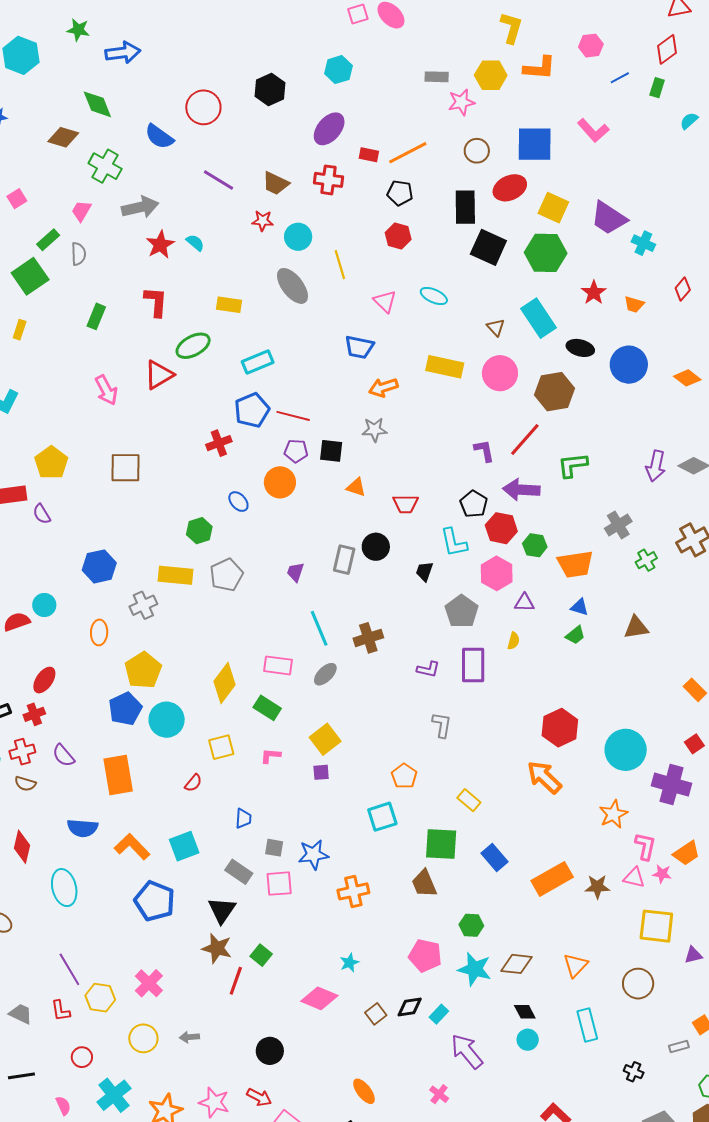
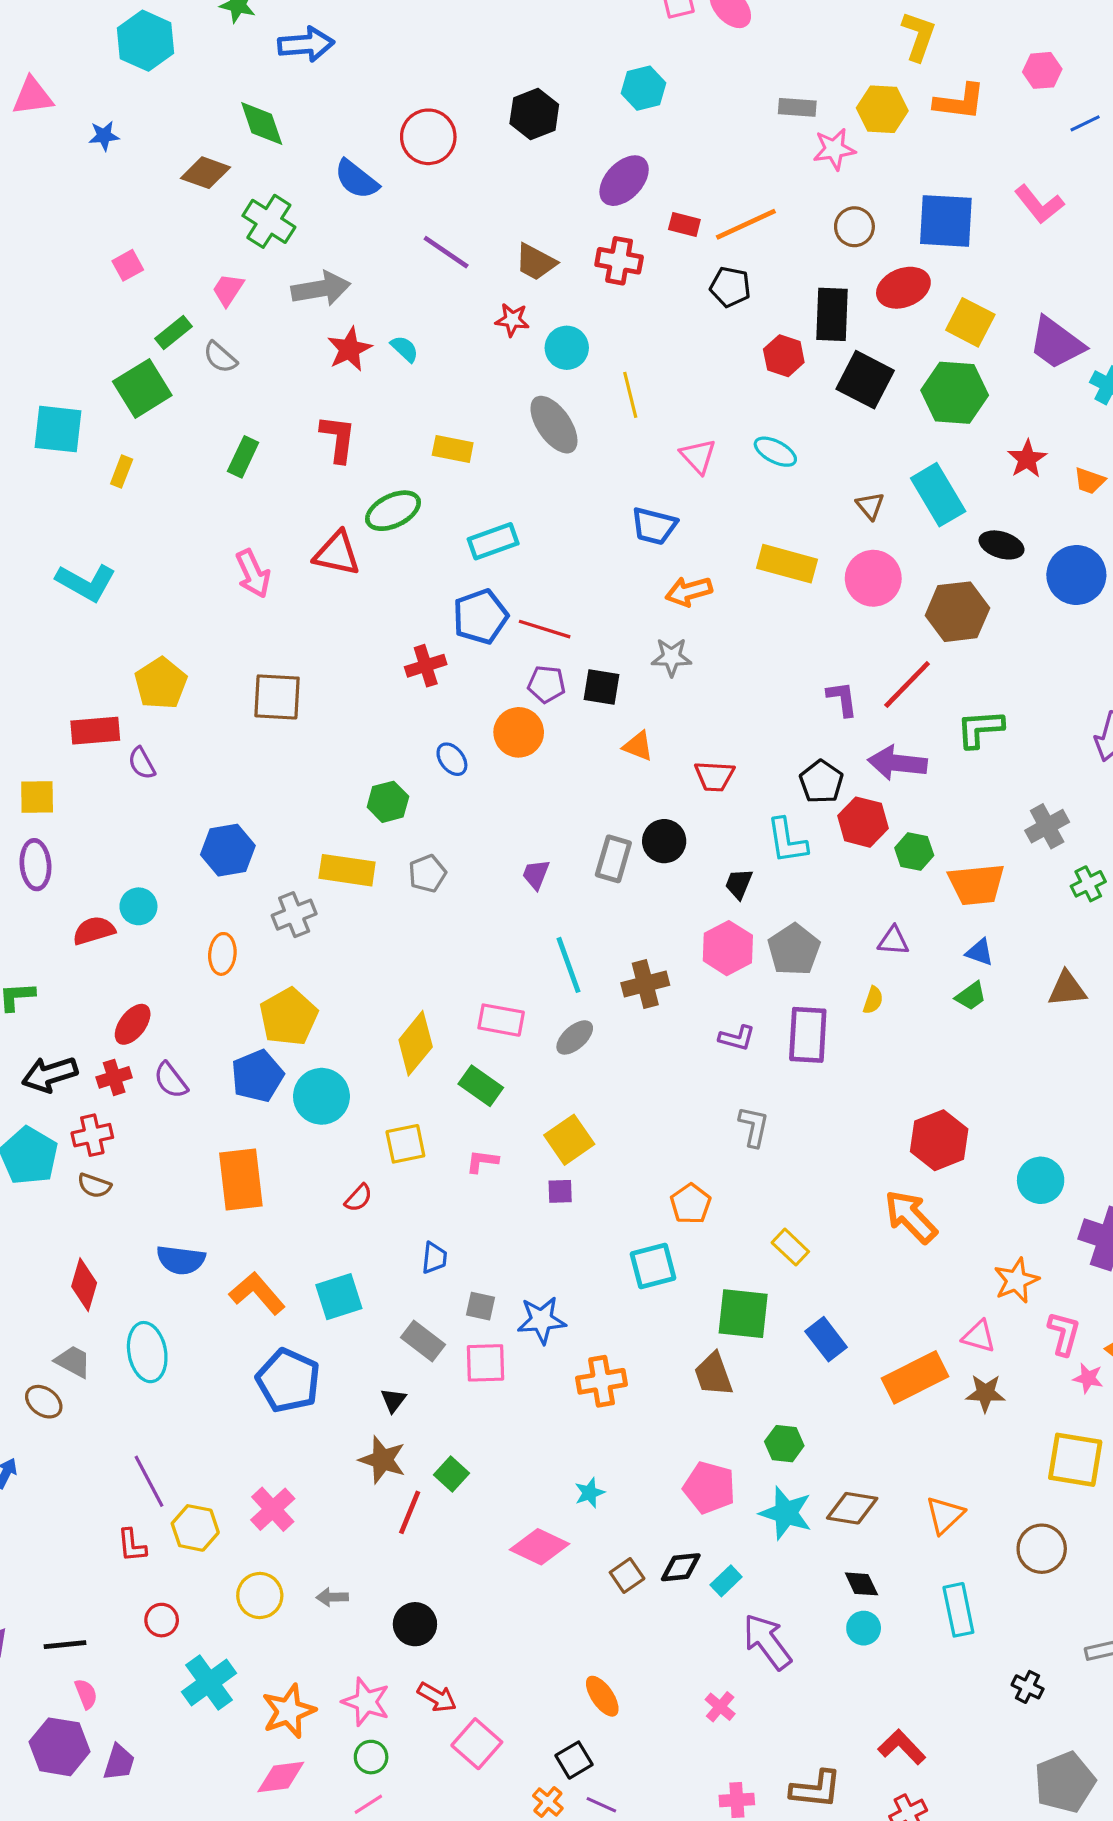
red hexagon: (398, 236) -> (784, 356), moved
gray semicircle: (78, 254) -> (220, 357), turned 130
red triangle: (159, 375) -> (337, 553), turned 40
pink hexagon: (497, 573) -> (728, 948), moved
gray pentagon: (227, 575) -> (427, 874), size x0.7
cyan circle: (626, 750) -> (1041, 1180), size x0.7
purple semicircle: (63, 756) -> (171, 1080), moved
pink triangle: (634, 878) -> (979, 1336), moved
black triangle: (222, 910) -> (393, 1400), size x0.6
gray trapezoid: (21, 1014) -> (73, 1361), moved
black circle: (270, 1051) -> (415, 1624), moved
pink semicircle: (63, 1106) -> (86, 1694), moved

